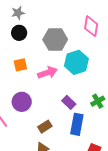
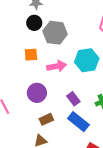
gray hexagon: (55, 40) -> (55, 33), moved
purple circle: (22, 102) -> (37, 93), moved
blue rectangle: (77, 124) -> (78, 122), turned -70

